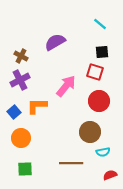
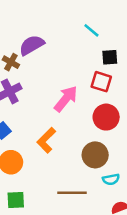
cyan line: (100, 24) -> (91, 30), moved
purple semicircle: (55, 42) -> (32, 45), moved
orange L-shape: (37, 106) -> (46, 140), moved, turned -45

